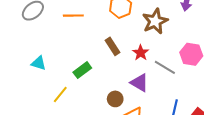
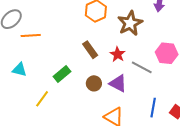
orange line: (73, 16) -> (31, 36), moved
brown circle: (115, 99) -> (94, 83), moved

